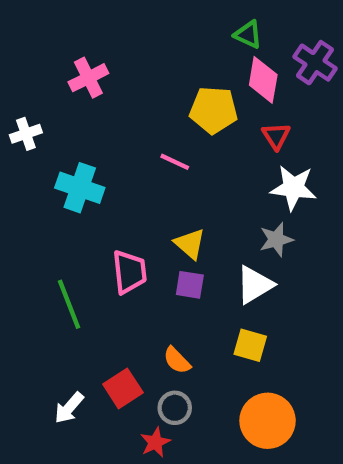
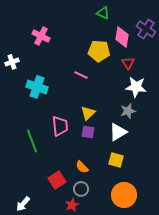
green triangle: (248, 35) -> (103, 13), moved
pink cross: (88, 78) -> (41, 36), turned -36
yellow triangle: (190, 244) -> (88, 113), turned 35
white arrow: (69, 408) -> (23, 204), moved

